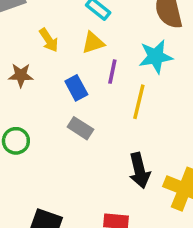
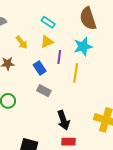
black arrow: (139, 171) -> (63, 120), moved

